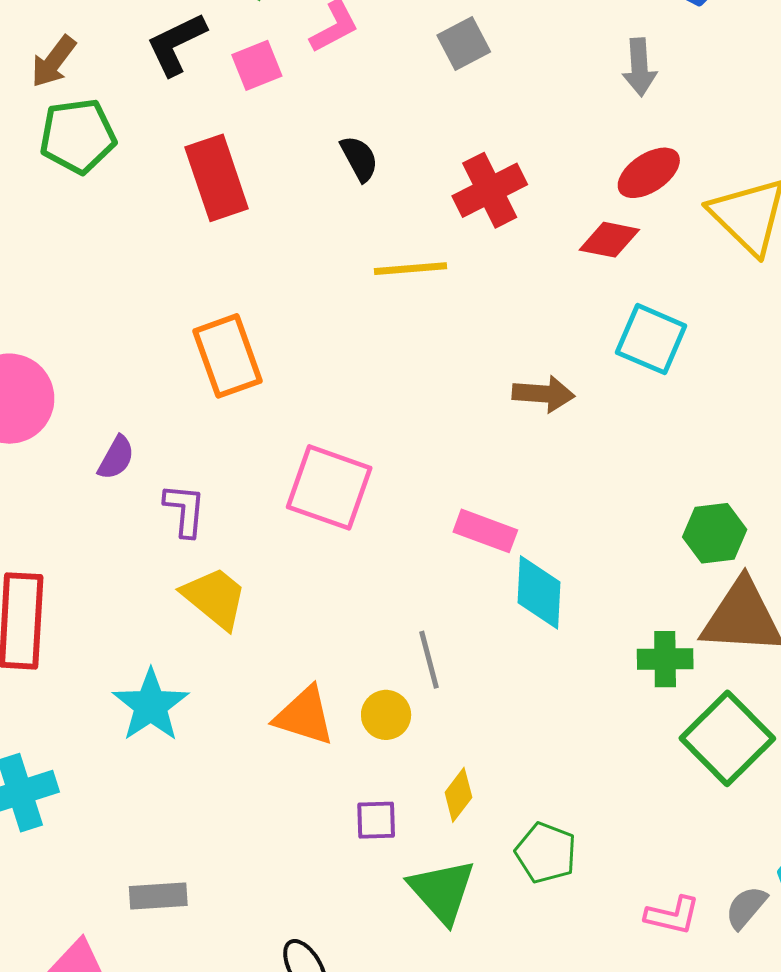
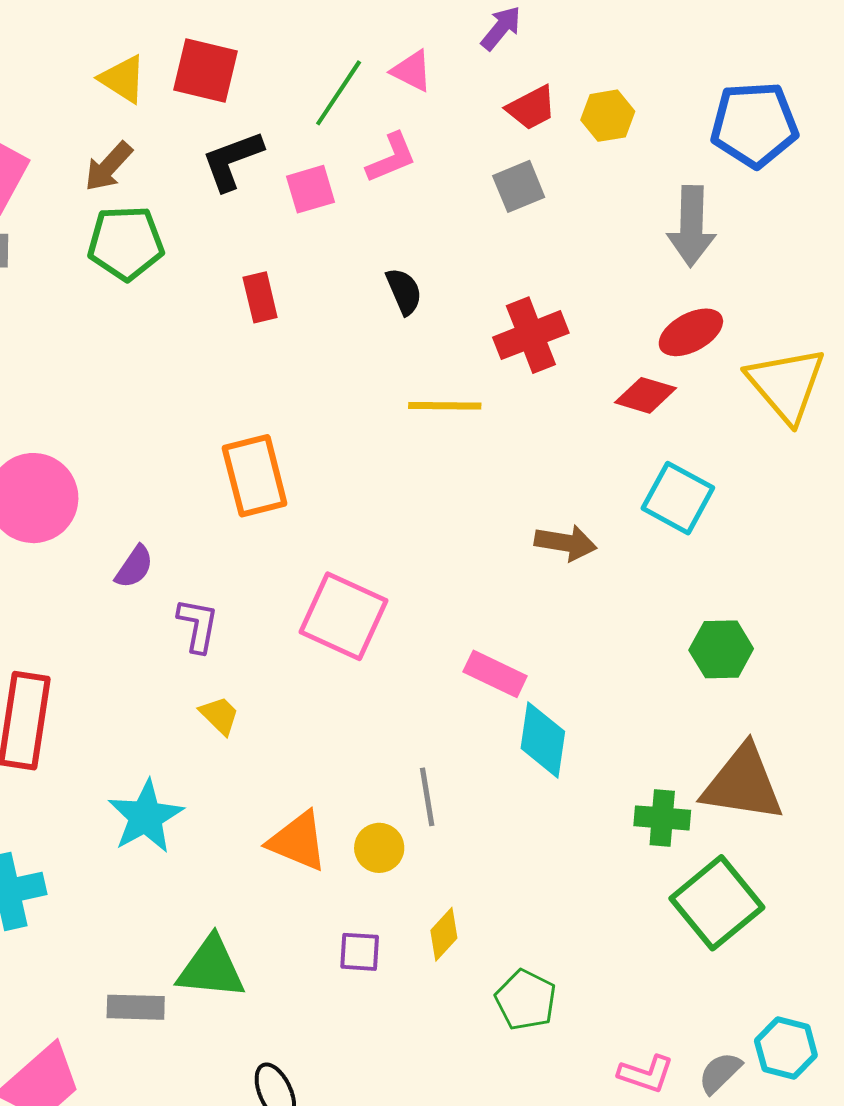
gray arrow: (640, 67) -> (691, 226), size x1.4
red rectangle: (217, 178) -> (260, 297), size x0.6
green hexagon: (715, 533) -> (721, 649), moved
yellow trapezoid: (215, 598) -> (220, 715), size x0.6
green triangle: (442, 891) -> (211, 968), moved, turned -48

